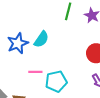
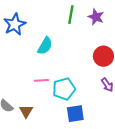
blue star: (18, 43) -> (15, 24), moved

